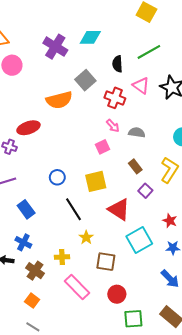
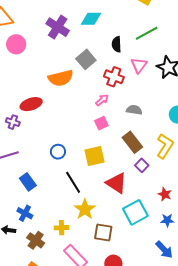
pink triangle: (141, 86) -> (139, 65), turned 30
pink arrow: (113, 126) -> (102, 100), moved, turned -88
brown rectangle: (135, 166) -> (132, 142), size x1.5
yellow star: (86, 237) -> (85, 209), size x1.5

